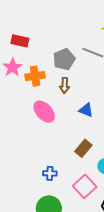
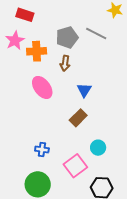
blue triangle: (86, 110) -> (84, 90), turned 35
brown rectangle: (83, 148) -> (78, 118), moved

